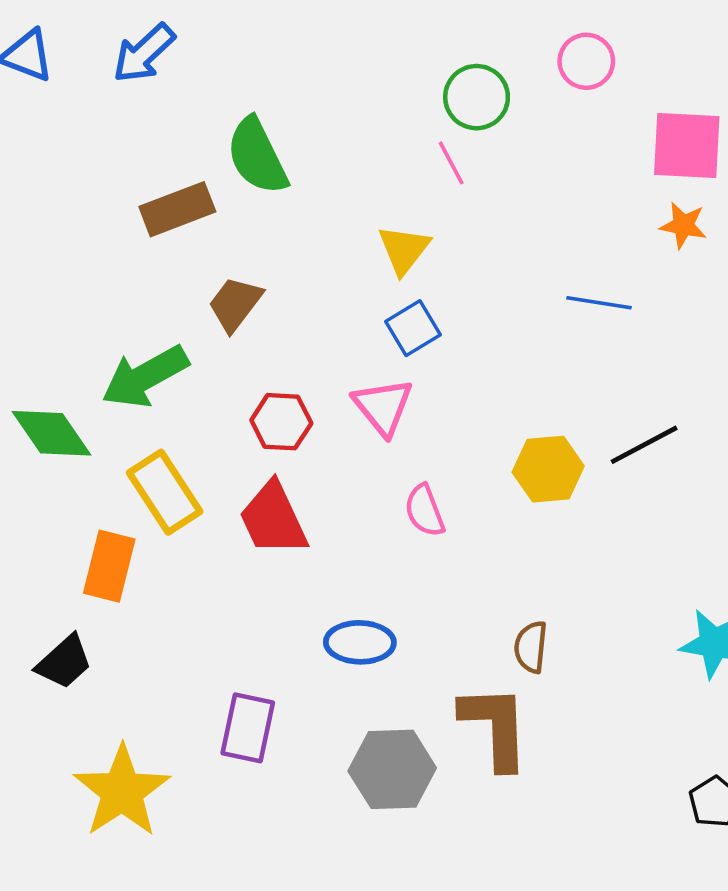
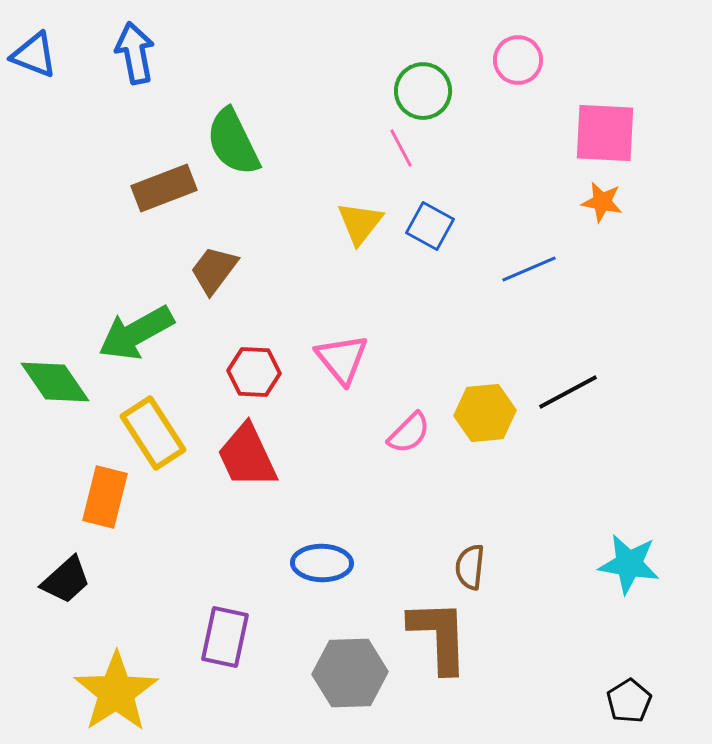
blue arrow: (144, 53) -> (135, 53), turned 122
blue line: (599, 303) -> (529, 269), turned -32
blue square: (413, 328) -> (430, 226), moved, turned -30
pink semicircle: (425, 511) -> (409, 433), moved, turned -114

